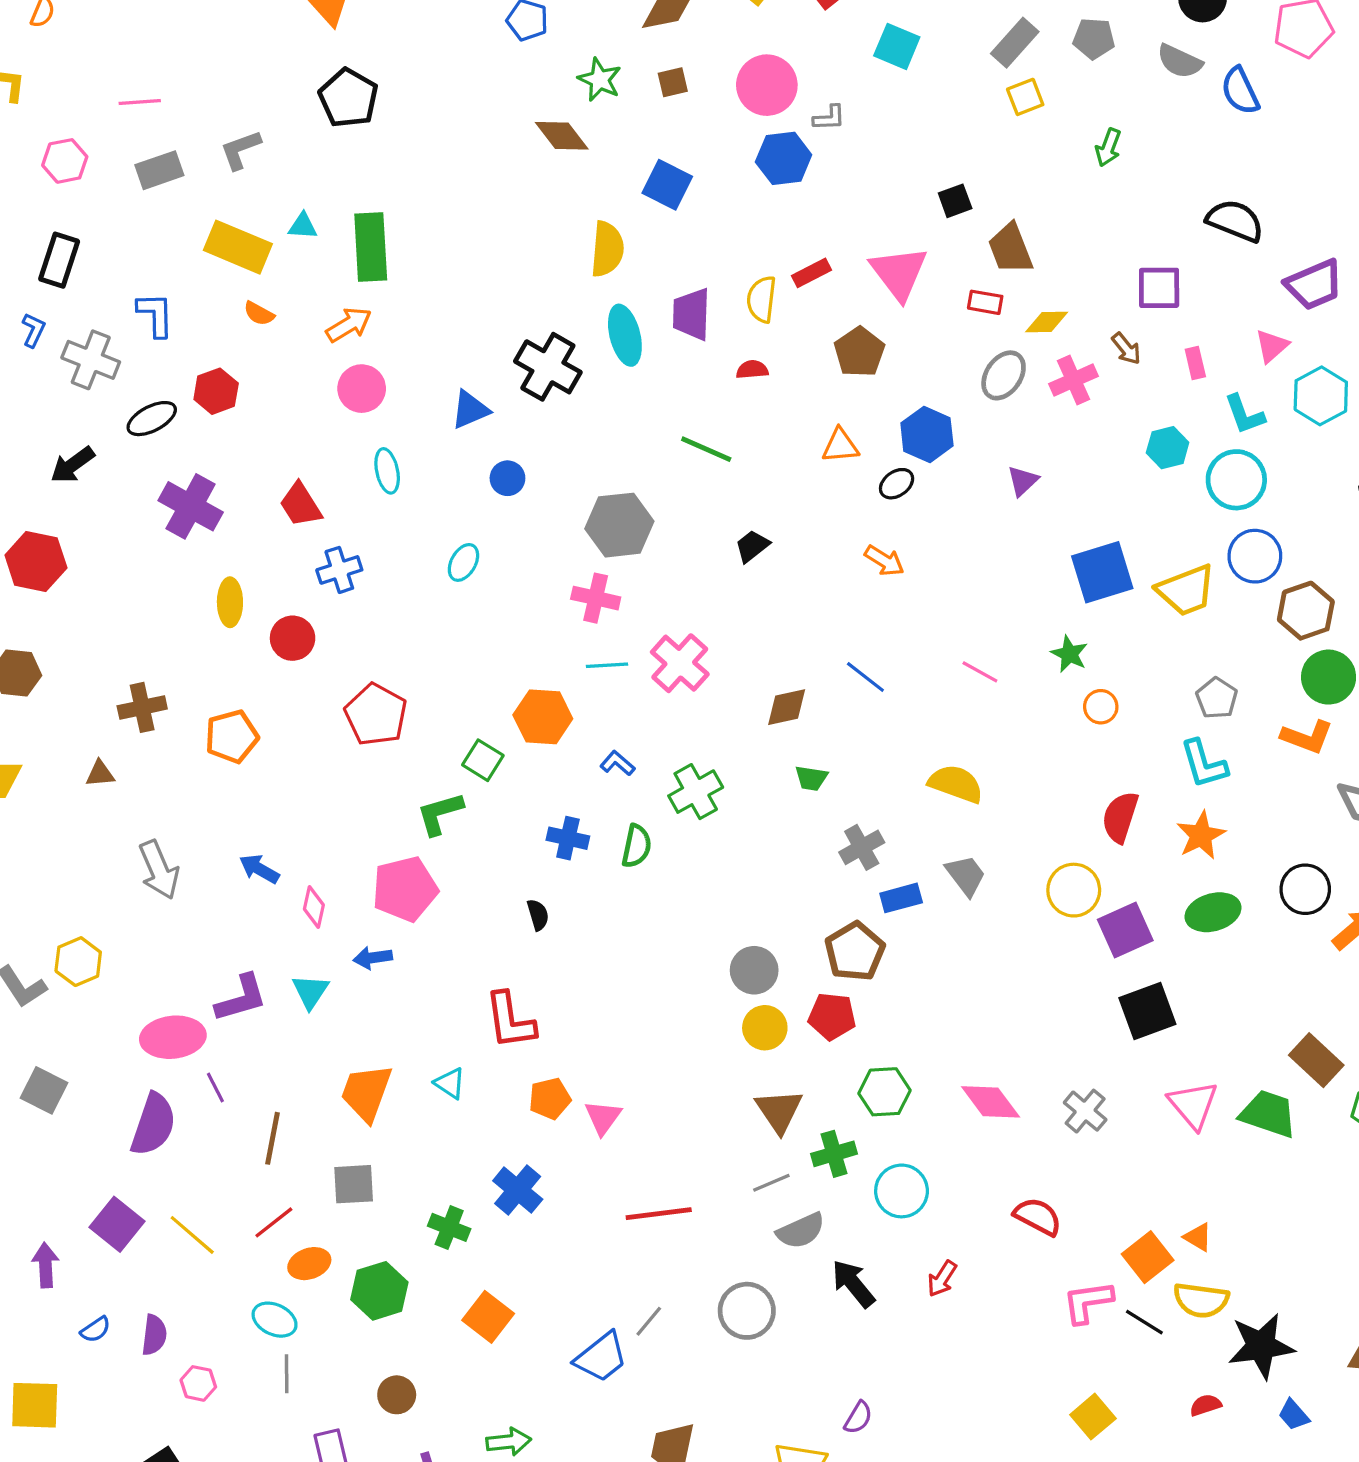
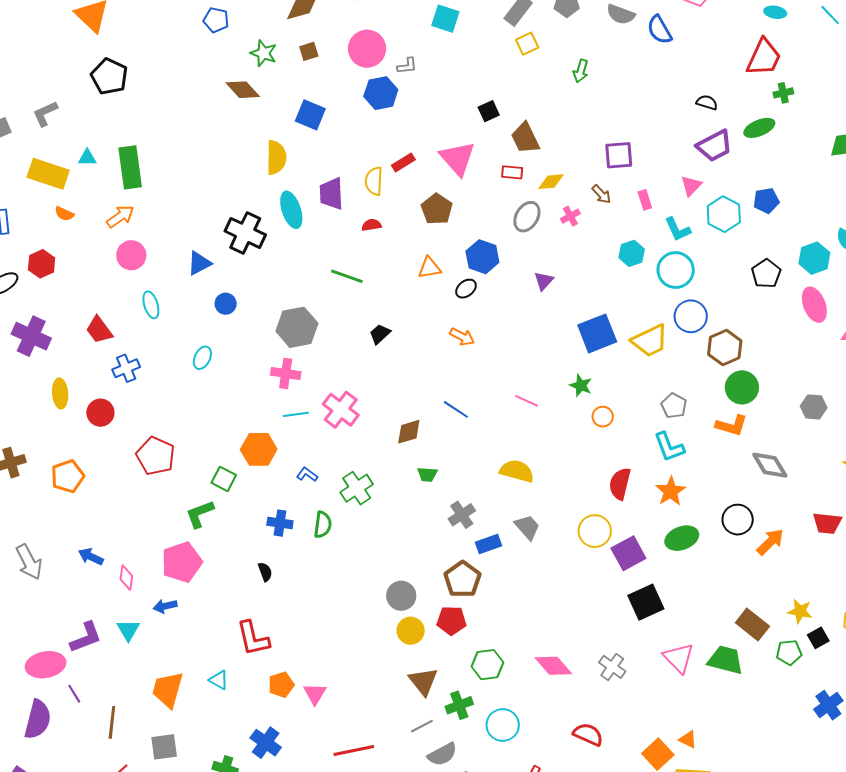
black semicircle: (1235, 221) -> (707, 102), moved, size x0.6
pink cross: (1074, 380) -> (570, 216), size x0.7

